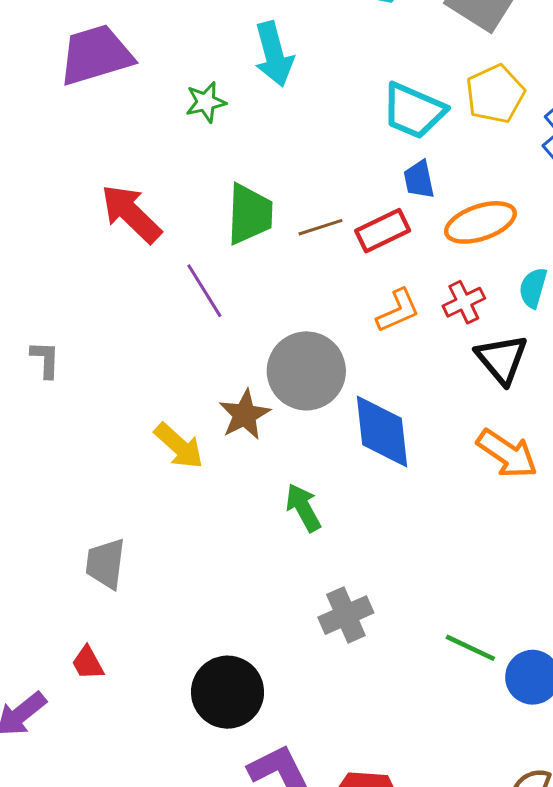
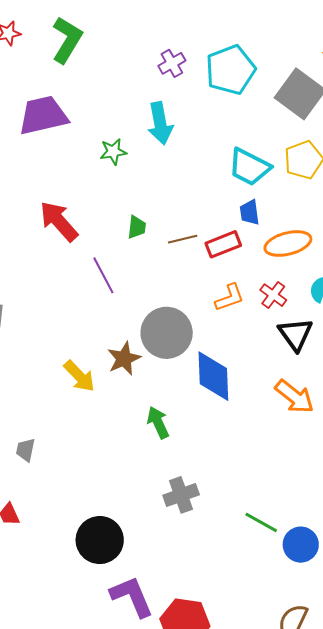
green trapezoid: (250, 214) -> (137, 227), size x0.6
red cross: (464, 302) -> (273, 295), turned -32
gray trapezoid: (105, 564) -> (26, 450), size x0.7

